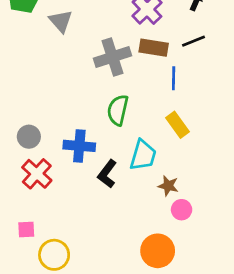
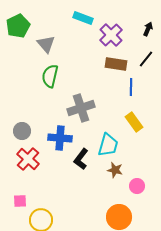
black line: (193, 41) -> (146, 59), turned -30
gray cross: (112, 57) -> (81, 108), moved
green semicircle: (118, 110) -> (50, 76), moved
brown star: (168, 186) -> (115, 170), moved

